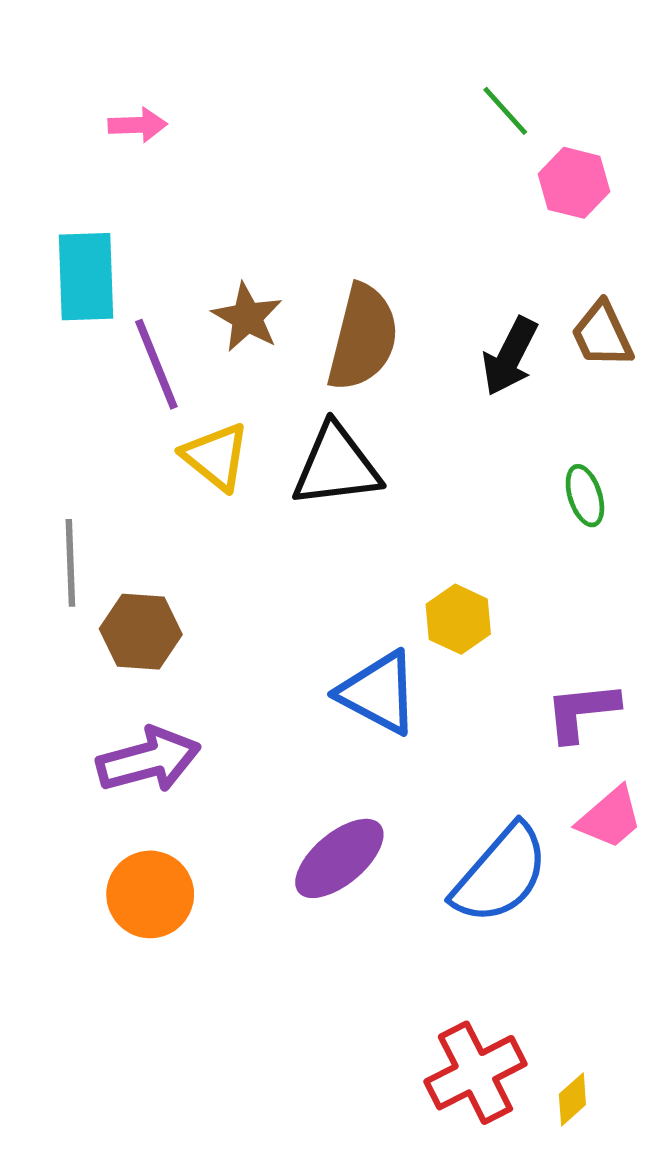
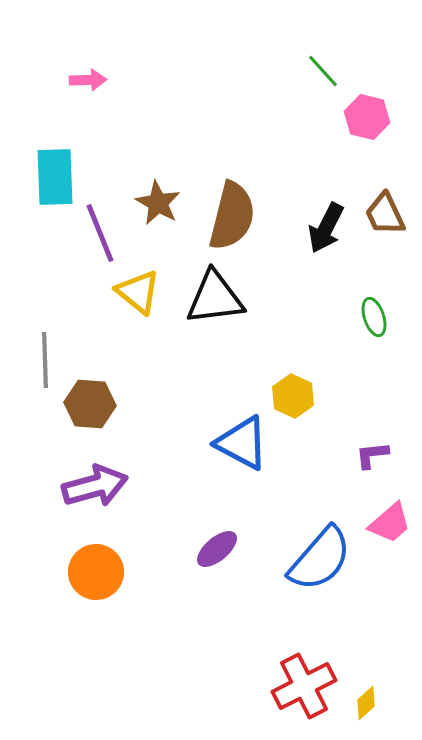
purple L-shape: (582, 711) -> (372, 455), size x0.7
purple ellipse: (339, 858) -> (217, 549), size x0.7

